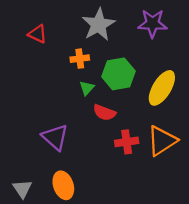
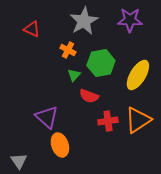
orange cross: (80, 59) -> (68, 50), turned 35
orange ellipse: (63, 185) -> (60, 145), moved

